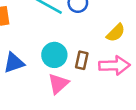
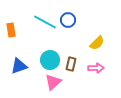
pink arrow: (114, 65) -> (96, 68), size x0.7

